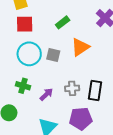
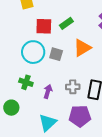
red square: (25, 24) -> (44, 26), moved
purple arrow: (46, 94) -> (48, 91), turned -32

